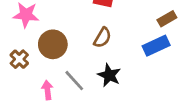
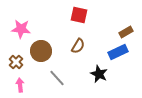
black star: (109, 75) -> (99, 74), moved
pink arrow: (47, 90) -> (20, 85), moved

